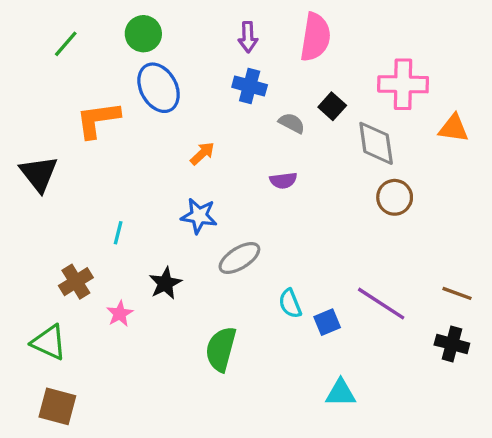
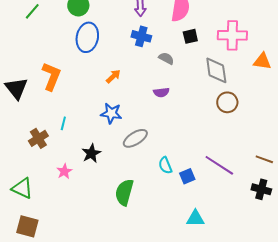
blue ellipse: (159, 88) -> (87, 37), turned 40
black square: (332, 106) -> (190, 36), moved, turned 35
orange L-shape: (98, 120) -> (51, 76), moved, turned 120
brown cross: (76, 282) -> (38, 138), moved

